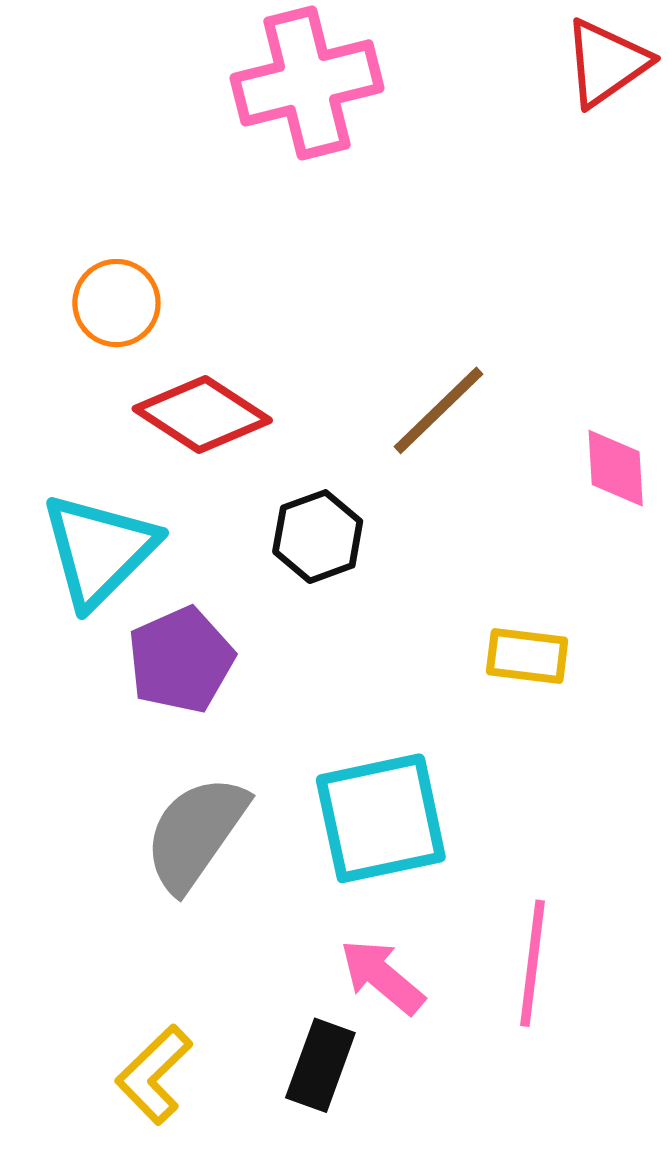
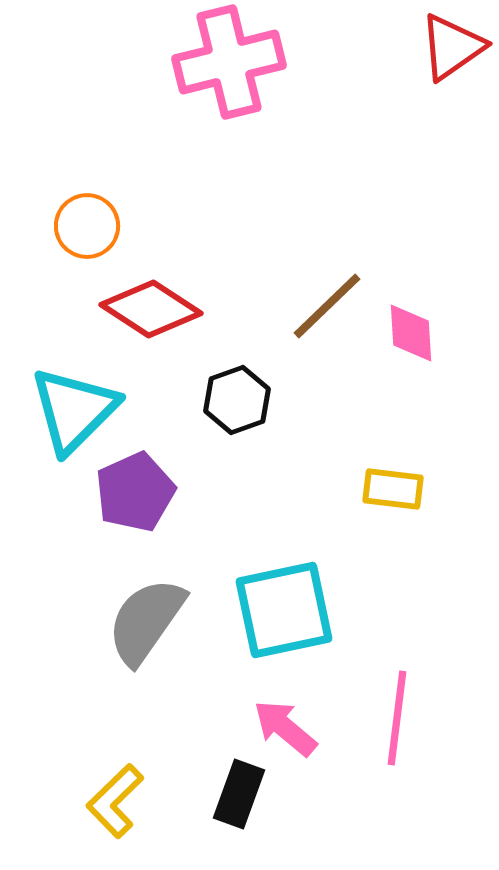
pink diamond: (616, 468) -> (411, 333), moved

